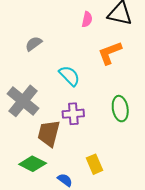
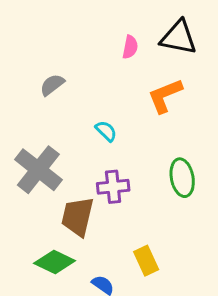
cyan semicircle: (69, 76) -> (106, 131), size x0.7

